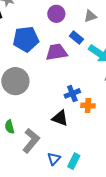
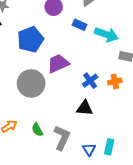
purple trapezoid: (56, 52) -> (58, 63), moved
orange cross: (88, 106) -> (115, 81), moved

